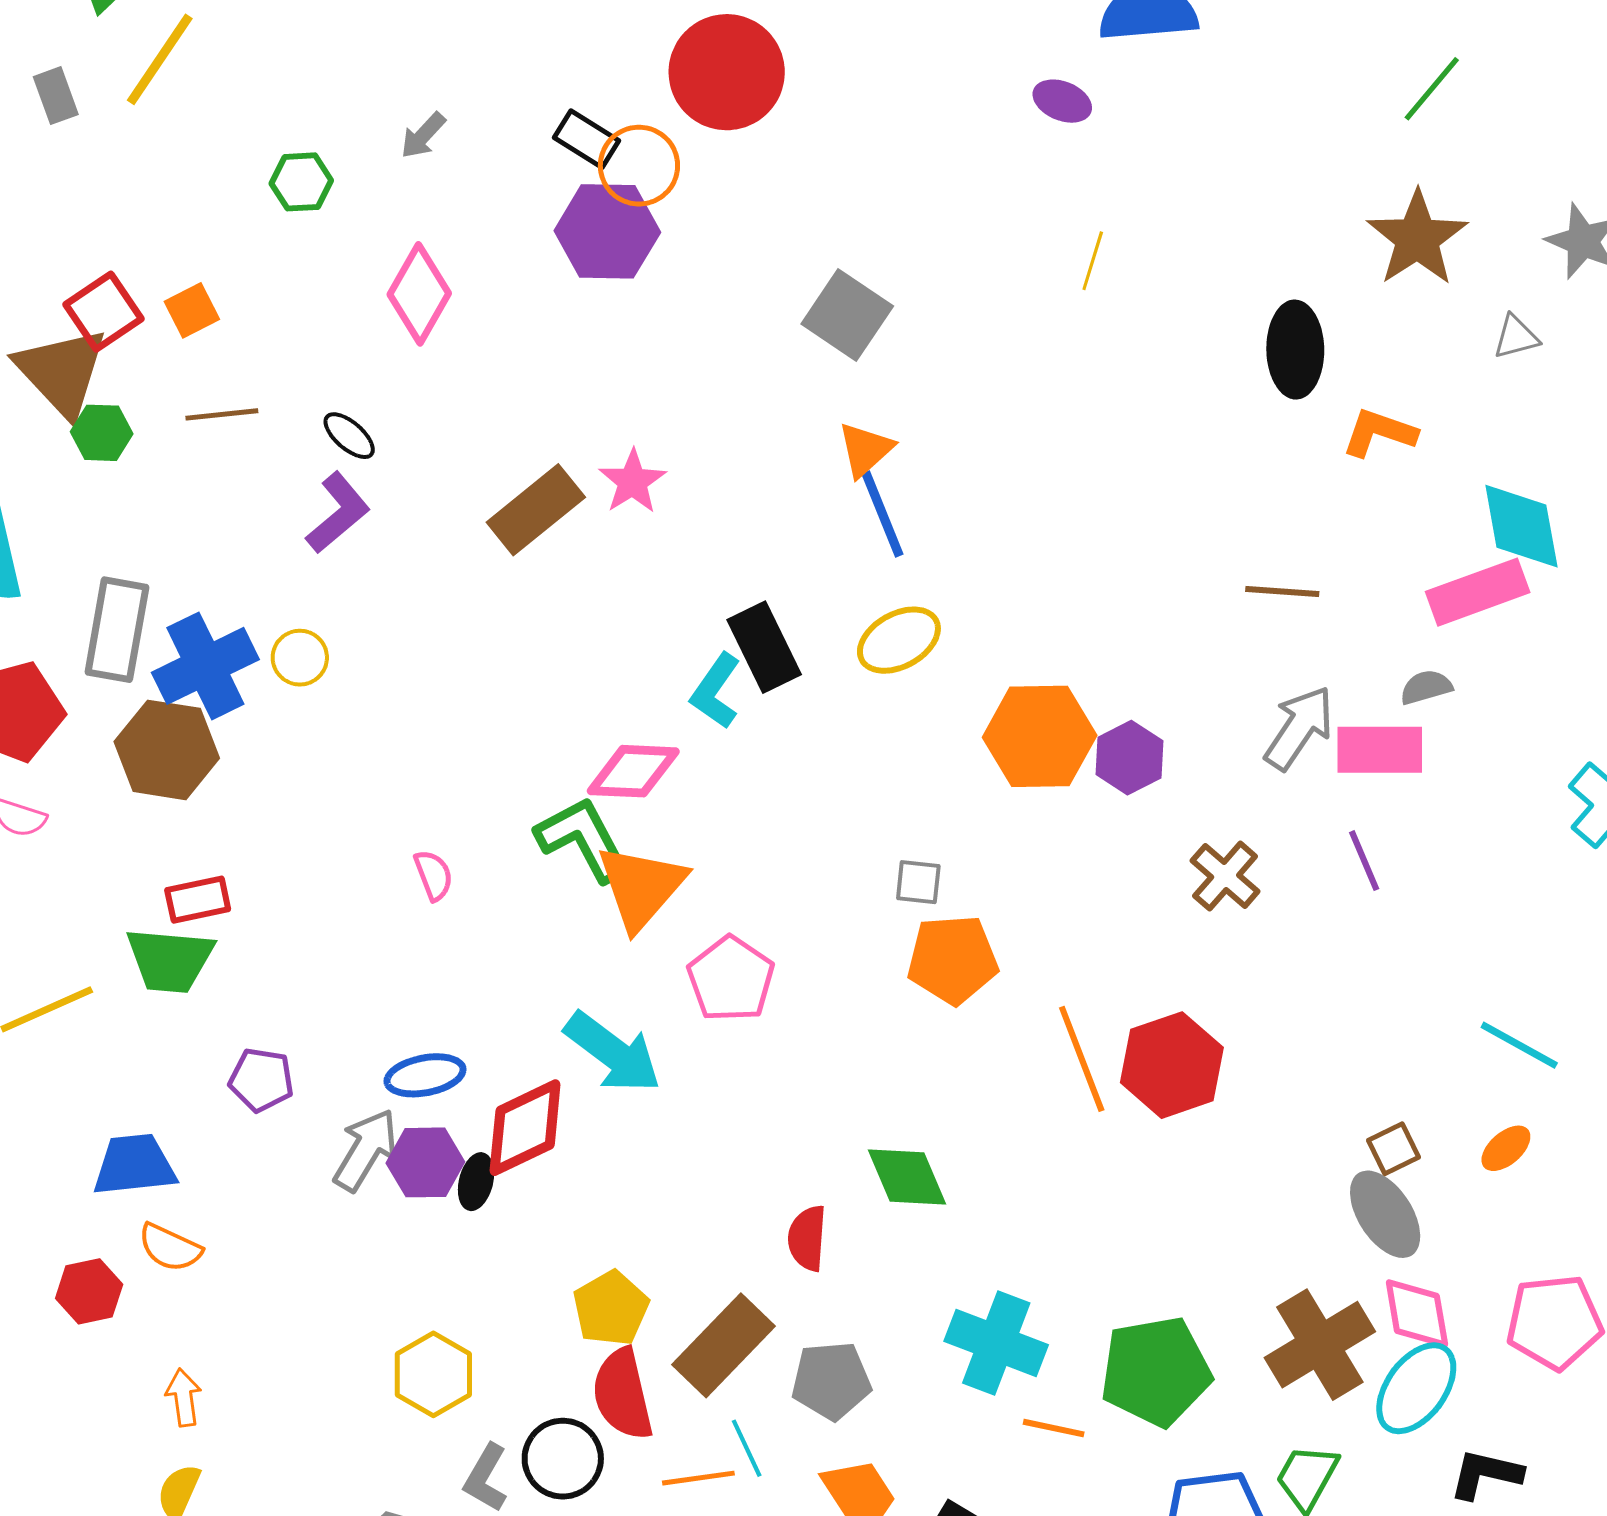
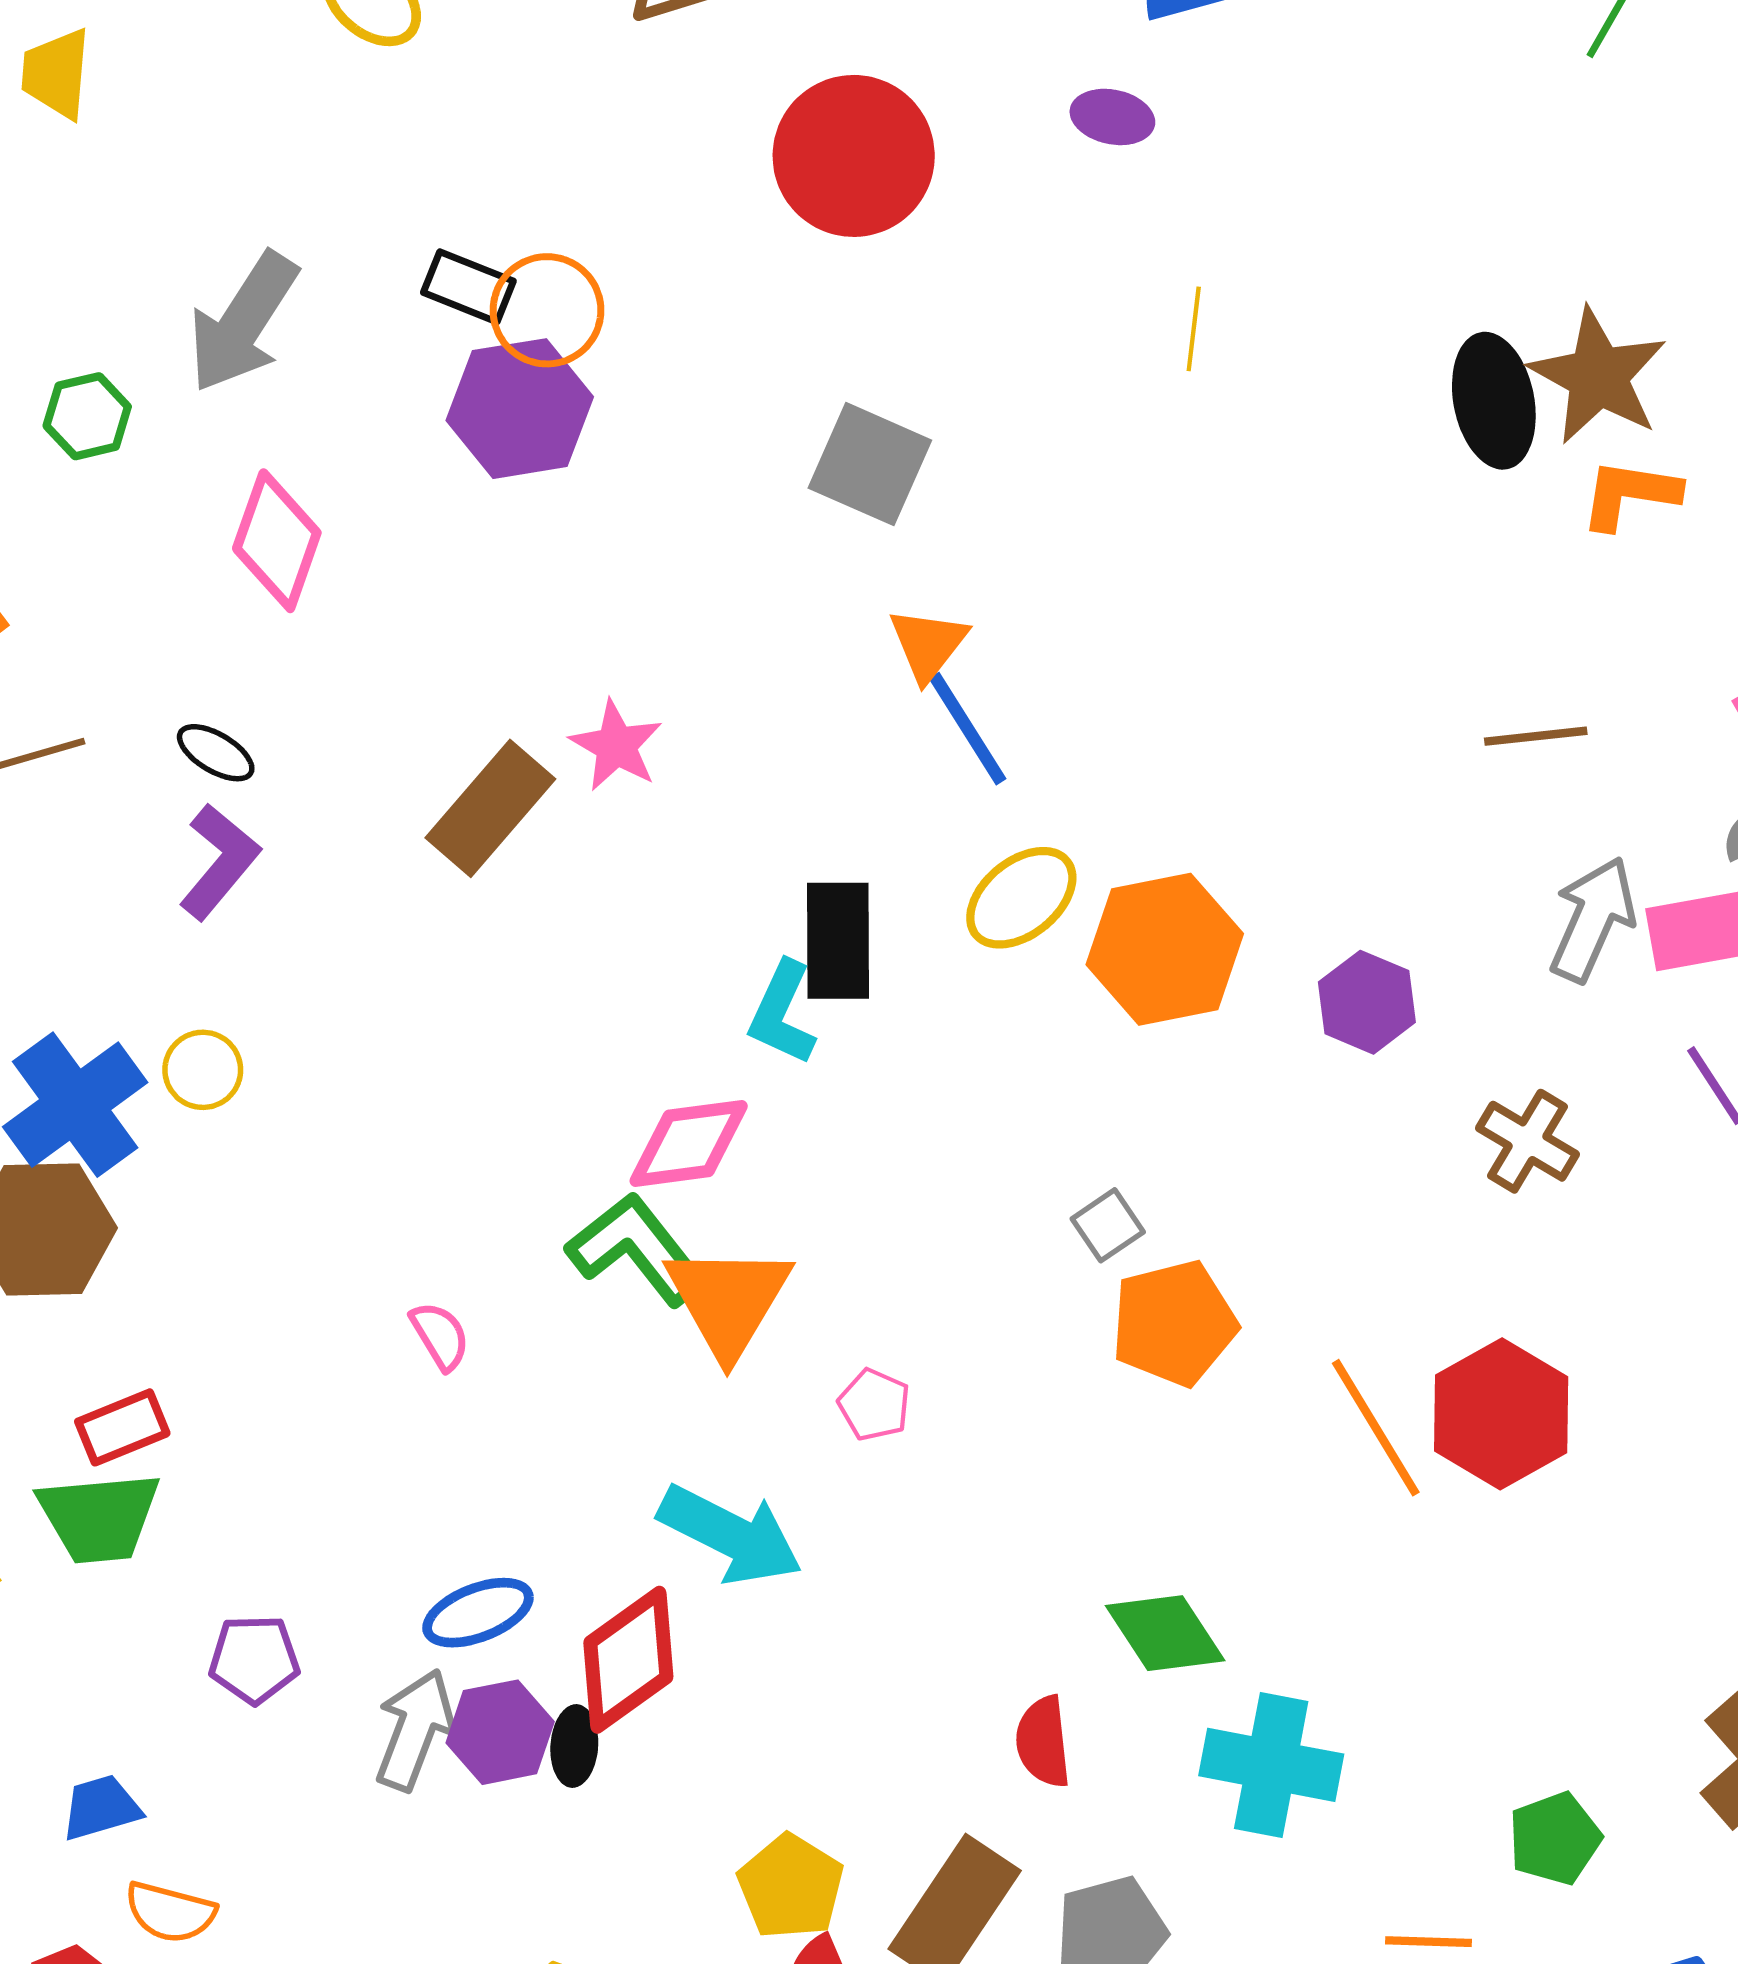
red circle: (727, 72) -> (854, 156), moved
gray arrow: (423, 135) -> (243, 322), size x2.0
brown star: (1417, 238) -> (1598, 376), moved
black rectangle: (764, 647) -> (838, 941), turned 36
orange hexagon: (1040, 736) -> (1165, 949), moved
gray square: (918, 882) -> (1108, 1225), turned -30
pink pentagon: (731, 979) -> (874, 1405), size x0.6
blue trapezoid: (134, 1165) -> (101, 1808), size x0.7
cyan cross: (996, 1343) -> (1271, 1765), moved
green pentagon: (1156, 1371) -> (1555, 1839), size x0.6

